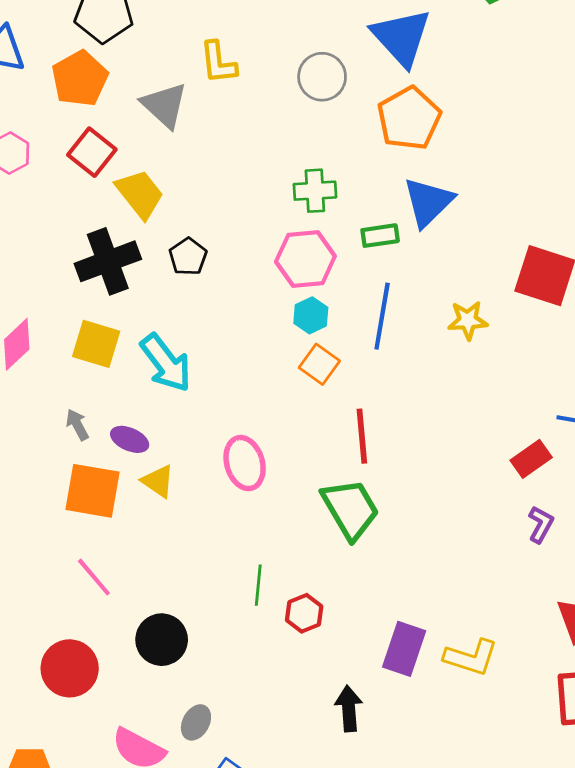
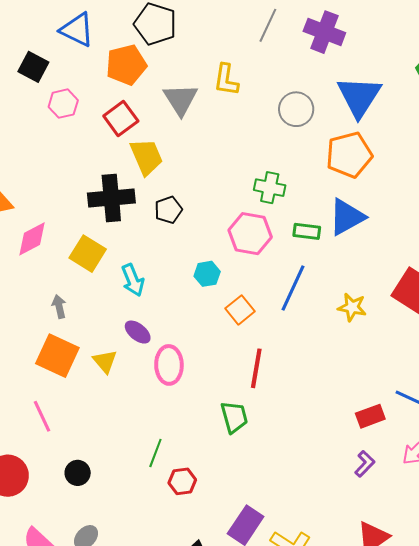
cyan hexagon: (311, 315) -> (207, 274), moved
cyan arrow: (166, 363) -> (133, 280), size x0.7
purple ellipse: (130, 439) -> (138, 332), moved
green trapezoid: (350, 509) -> (234, 417), size x0.7
black circle: (162, 640) -> (78, 473), size x0.7

